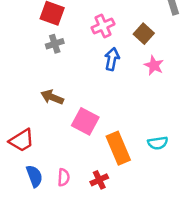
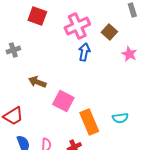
pink cross: (103, 26) -> (77, 26), size x1.4
gray cross: (55, 44) -> (13, 50), moved
pink star: (154, 65) -> (129, 54), moved

